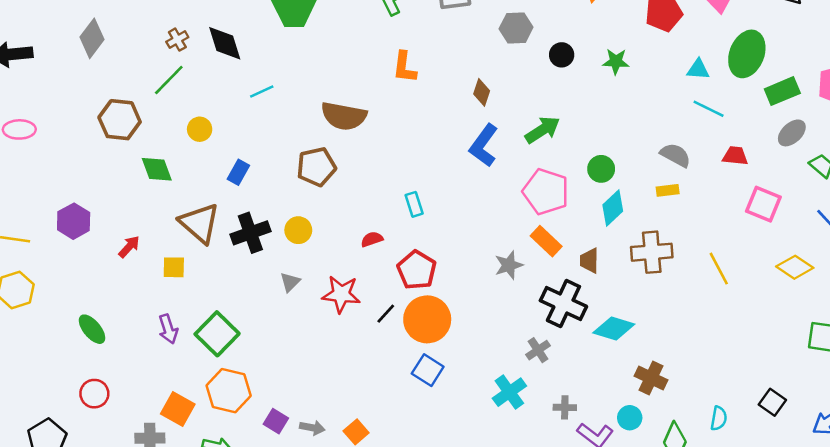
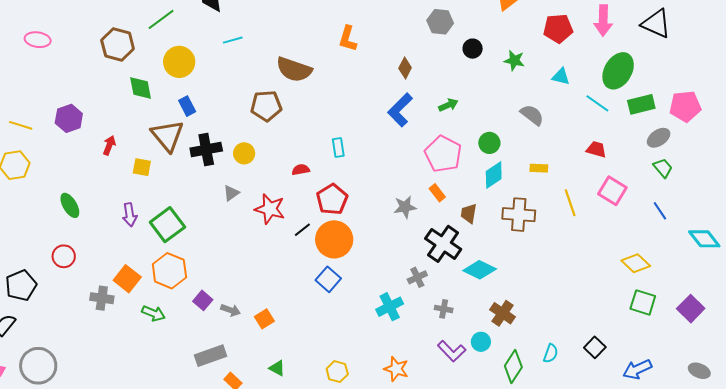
cyan triangle: (698, 69) -> (561, 77), moved
cyan line: (709, 109) -> (597, 103), moved
yellow circle: (200, 129) -> (179, 62), size x1.6
green arrow: (543, 130) -> (448, 105), size x0.7
gray ellipse: (792, 133) -> (659, 138), moved
gray semicircle: (675, 155) -> (532, 115), moved
blue rectangle: (238, 172) -> (187, 106), moved, turned -66
orange rectangle: (546, 241) -> (437, 193), size x0.7
red arrow: (129, 247) -> (109, 145), turned -30
yellow diamond: (795, 267) -> (636, 263), moved
yellow line: (719, 269) -> (570, 203), moved
gray cross: (565, 407) -> (444, 309), moved

